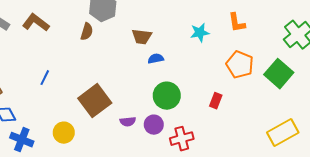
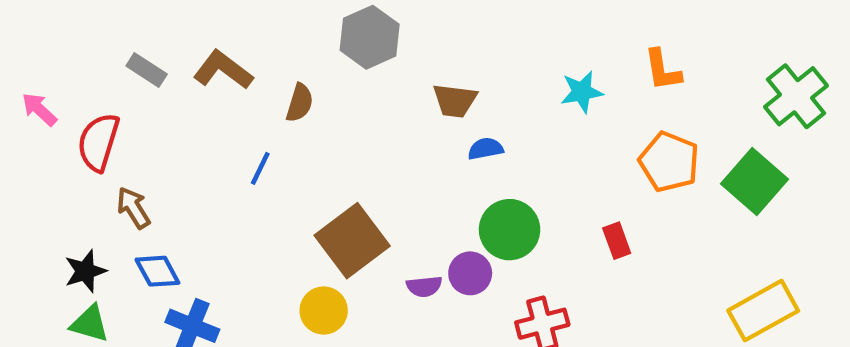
brown semicircle: (87, 32) -> (300, 103), moved
blue line: (45, 78) -> (260, 168), moved
red rectangle: (216, 101) -> (617, 241), turned -42
purple circle: (154, 125) -> (470, 273), moved
yellow circle: (64, 133) -> (324, 311), moved

